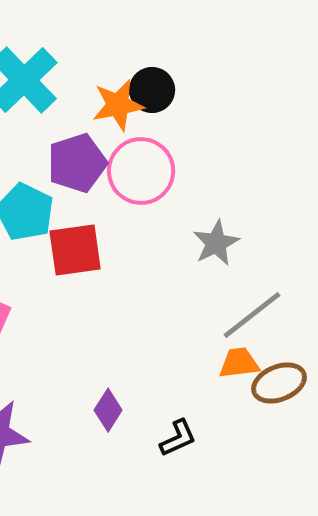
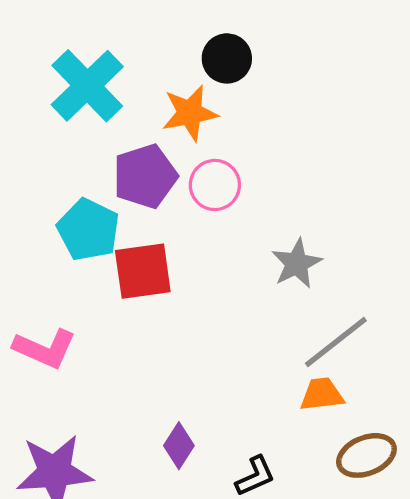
black circle: (152, 90) -> (227, 58), moved
pink circle: (141, 171) -> (215, 185), size x0.7
brown ellipse: (279, 383) -> (366, 455), moved

